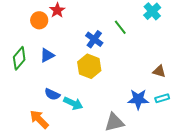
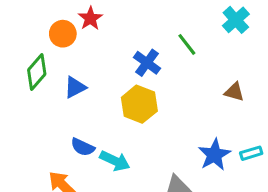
green diamond: (19, 58) -> (37, 72), moved
brown triangle: (159, 71) -> (234, 92), moved
blue star: (138, 99) -> (214, 155), turned -30

